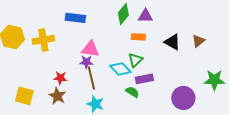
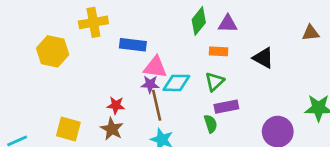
blue rectangle: (75, 18) -> (133, 45), moved
yellow cross: (43, 40) -> (93, 22), moved
brown triangle: (198, 41) -> (311, 33), moved, turned 32
cyan diamond: (120, 69) -> (176, 83), moved, turned -45
green semicircle: (132, 92) -> (211, 124), turned 40

